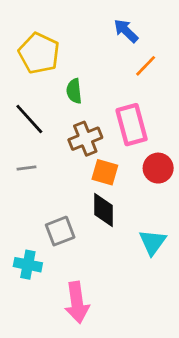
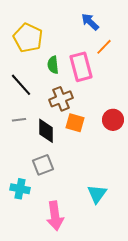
pink rectangle: (132, 125) -> (81, 67), moved
black diamond: (104, 210) -> (46, 131), moved
cyan triangle: (153, 242) -> (97, 194), moved

